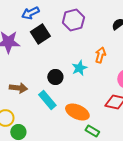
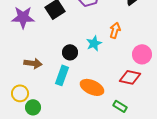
cyan rectangle: (47, 100) -> (62, 75), turned 60
green rectangle: (92, 131) -> (120, 106), moved

